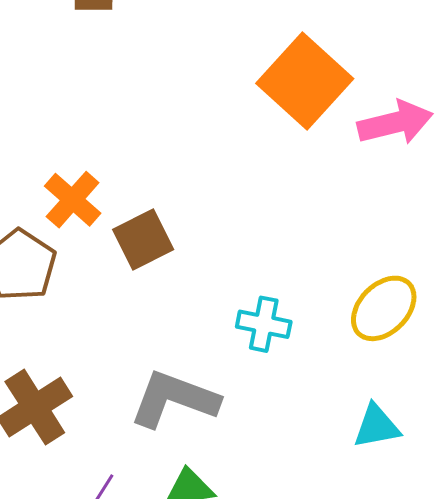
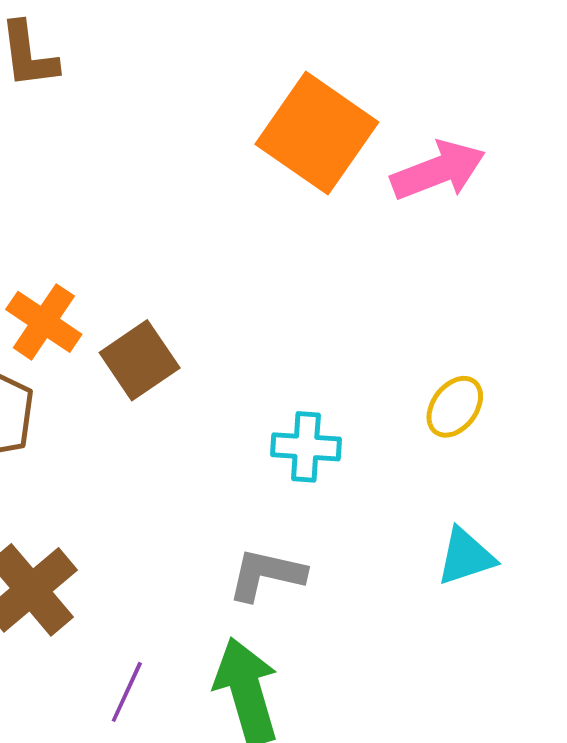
yellow ellipse: (384, 308) -> (455, 407), size x0.7
gray L-shape: (174, 399) -> (266, 575), moved, size x0.7

